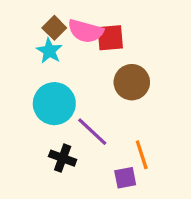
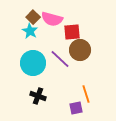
red square: (110, 38) -> (72, 32), moved
purple line: (92, 132) -> (60, 59), moved

